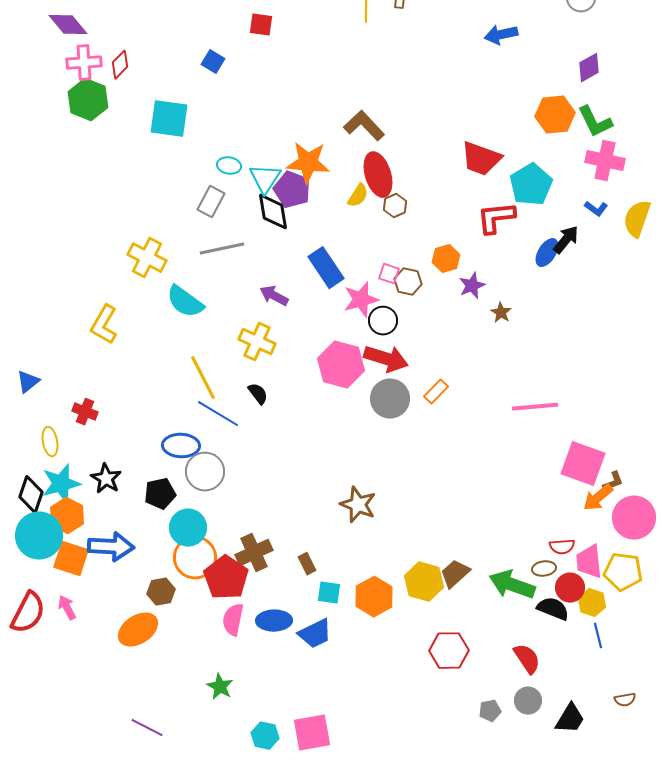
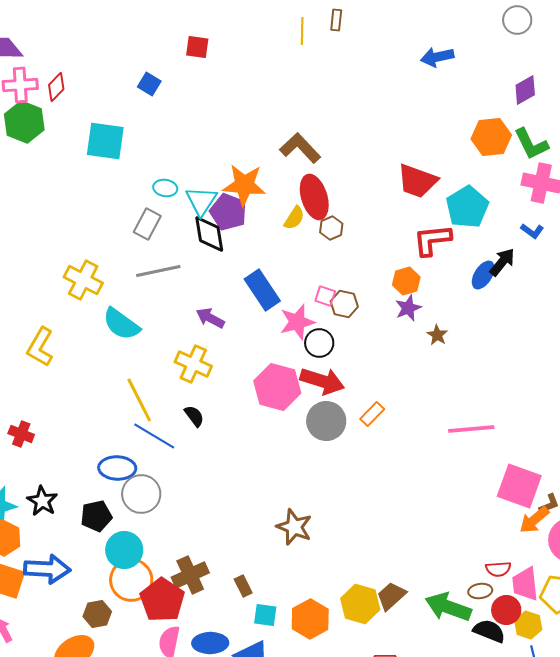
orange hexagon: (446, 259) -> (406, 281), moved

